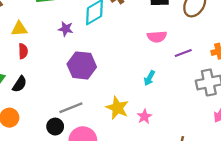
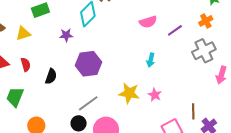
yellow triangle: (19, 29) -> (23, 34), moved
red semicircle: (23, 51) -> (26, 65), moved
black semicircle: (20, 84) -> (51, 76), moved

